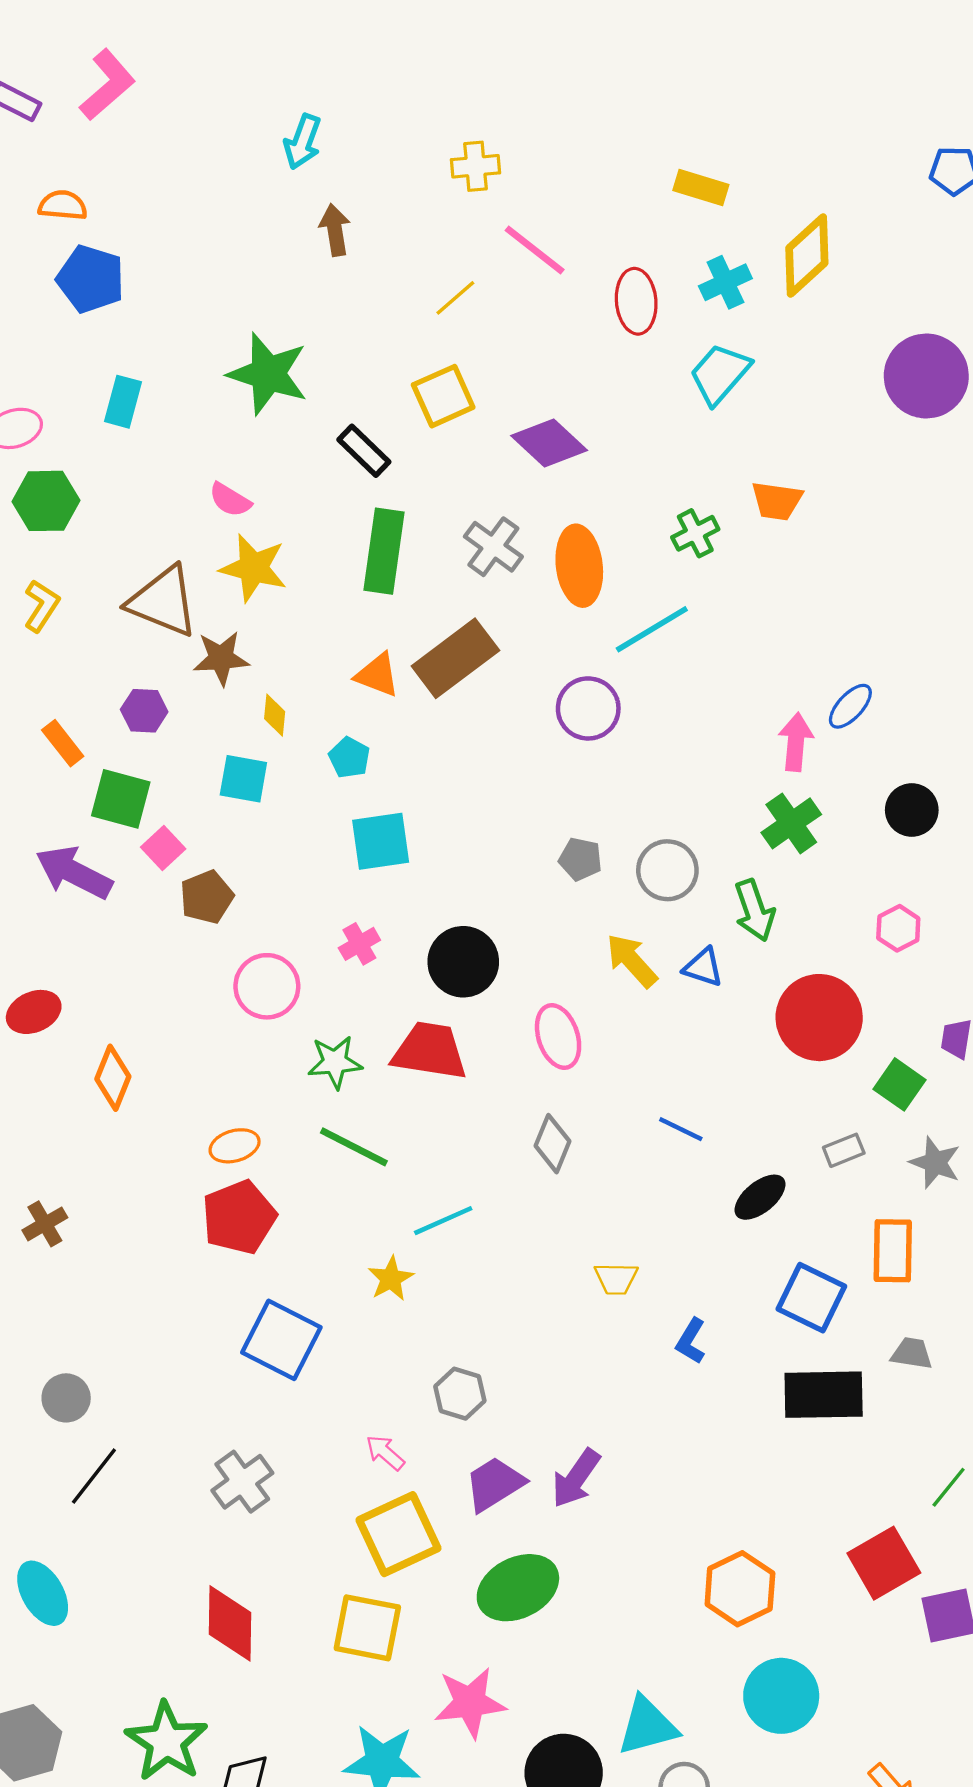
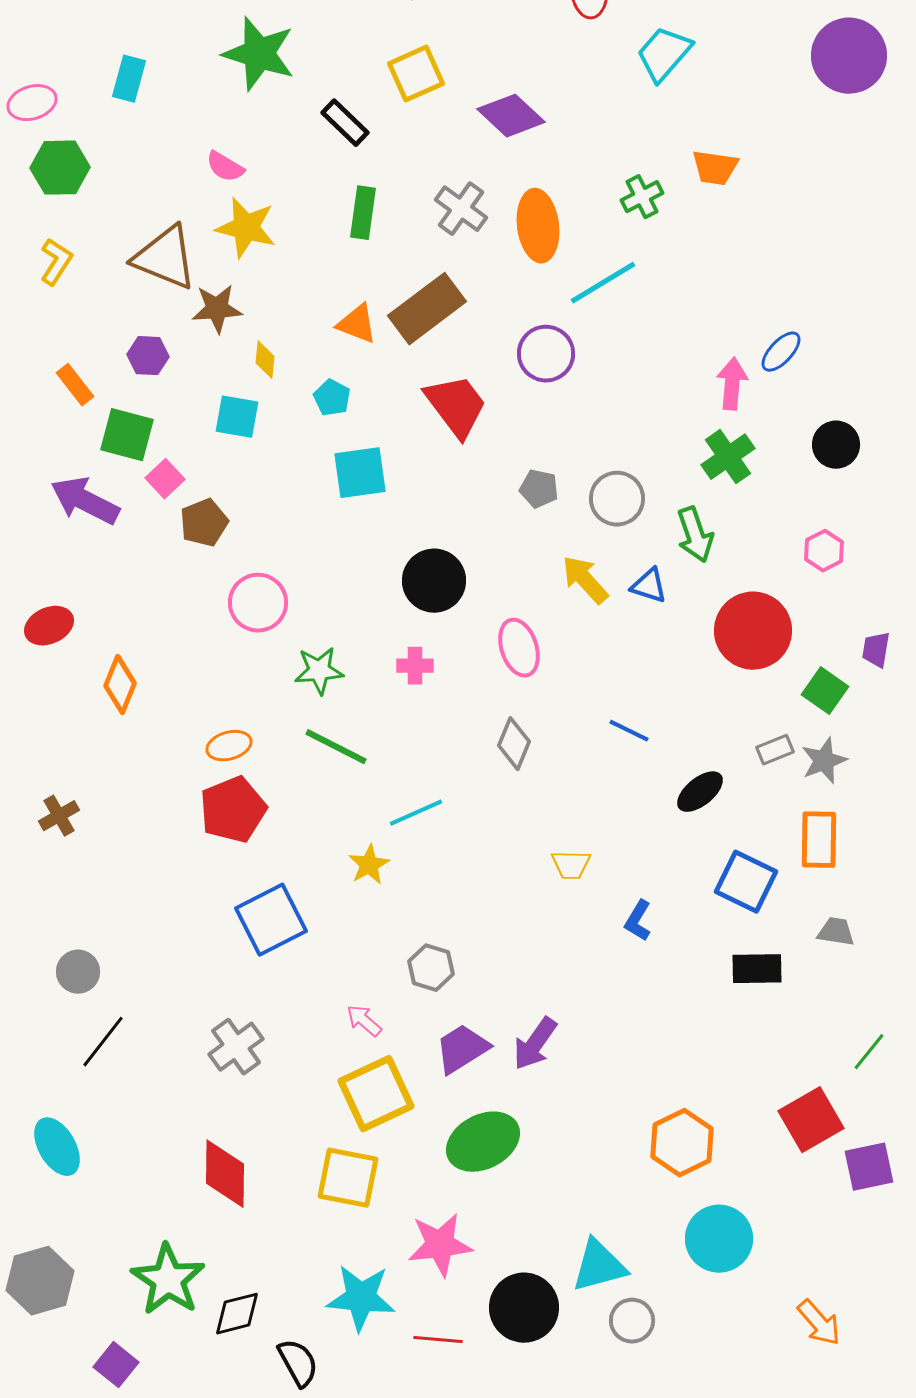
green rectangle: (384, 551) -> (363, 213), size x0.7
pink cross: (359, 944) -> (415, 666), moved, turned 30
red trapezoid: (430, 1051) -> (456, 406), moved, turned 44
gray star: (935, 1163) -> (824, 761), moved, turned 30
blue square: (281, 1340) -> (271, 920), turned 36
black rectangle: (824, 1395) -> (757, 969), size x0.7

